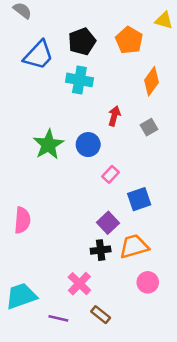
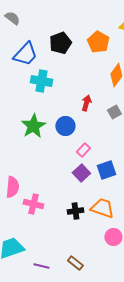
cyan cross: (79, 80) -> (41, 81), moved
purple square: (108, 223) -> (81, 173), moved
orange trapezoid: (134, 246) -> (102, 208), turned 35
pink cross: (79, 284) -> (33, 204), moved, turned -30

